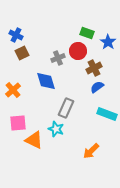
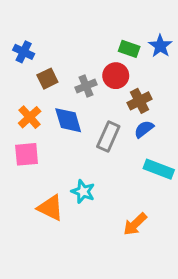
blue star: (108, 42) -> (160, 46), moved
brown square: (22, 53) -> (47, 79), moved
orange cross: (13, 90) -> (30, 117), moved
gray rectangle: (66, 108) -> (108, 137), moved
pink square: (18, 123) -> (27, 154), moved

